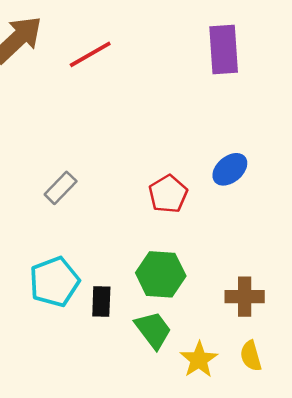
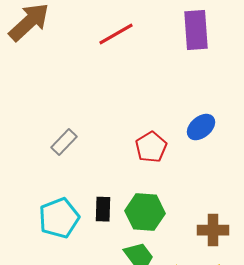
red line: (90, 54) -> (116, 34), moved
black rectangle: (101, 302) -> (103, 209), moved

